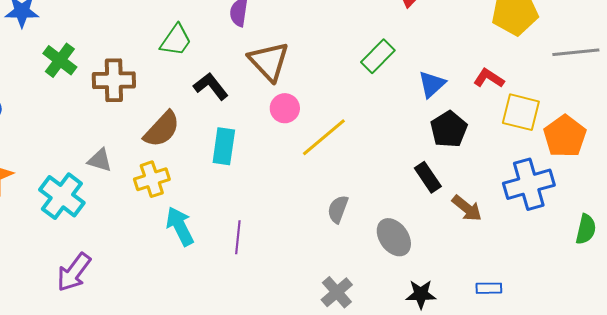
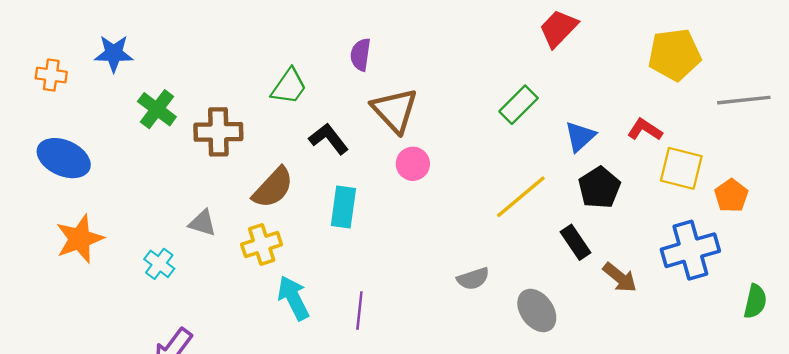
orange pentagon: (565, 136) -> (731, 196), size x0.7
yellow line: (324, 137) -> (521, 197), moved
cyan cross: (62, 196) -> (159, 264), size x0.6
gray semicircle: (338, 209) -> (473, 279), turned -128

